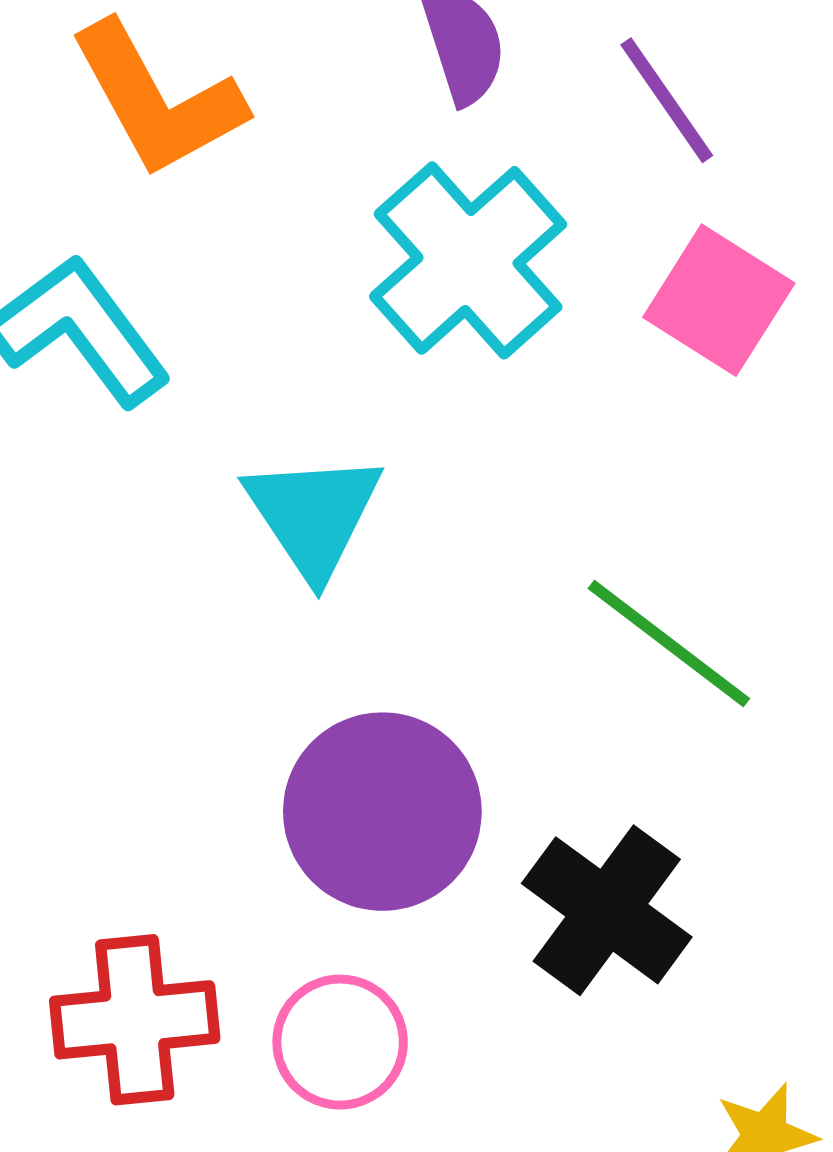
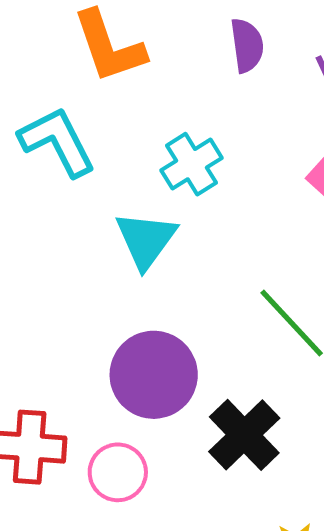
cyan cross: (468, 260) -> (191, 164), moved, size x0.7

